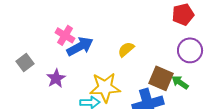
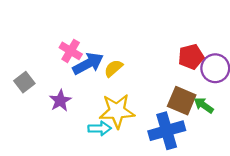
red pentagon: (183, 14) -> (191, 57), moved
yellow semicircle: (126, 49) -> (113, 68), moved

